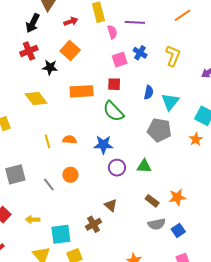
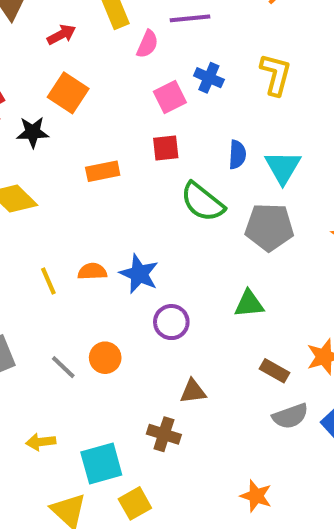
pink semicircle: (112, 32) -> (147, 44), turned 48
orange rectangle: (82, 91) -> (103, 171), size x0.7
green semicircle: (113, 111) -> (202, 202), moved
blue star: (103, 145) -> (139, 274), moved, turned 30
purple circle: (117, 168) -> (171, 322), moved
orange circle: (70, 175) -> (105, 358), moved
brown triangle: (111, 205) -> (193, 391), turned -40
brown cross: (93, 224) -> (164, 434), turned -35

